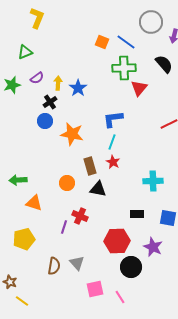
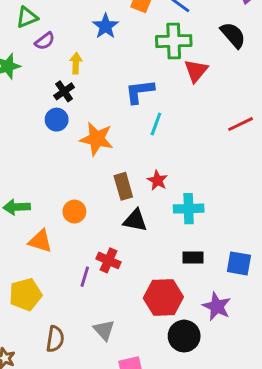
purple semicircle: (37, 78) -> (45, 41), moved
blue star: (78, 88) -> (106, 26), moved
blue L-shape: (113, 119) -> (140, 91), moved
cyan line: (112, 142) -> (156, 124), moved
cyan cross: (153, 181) -> (189, 209), moved
orange circle: (67, 183) -> (74, 212), moved
brown semicircle: (54, 266) -> (55, 339), moved

